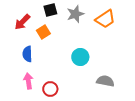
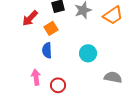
blue semicircle: (27, 54) -> (47, 50), moved

